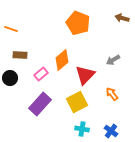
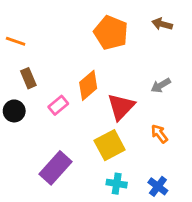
brown arrow: (122, 18) -> (162, 24), moved
brown rectangle: (20, 55) -> (28, 78), turned 64
purple rectangle: (40, 104) -> (55, 168), moved

